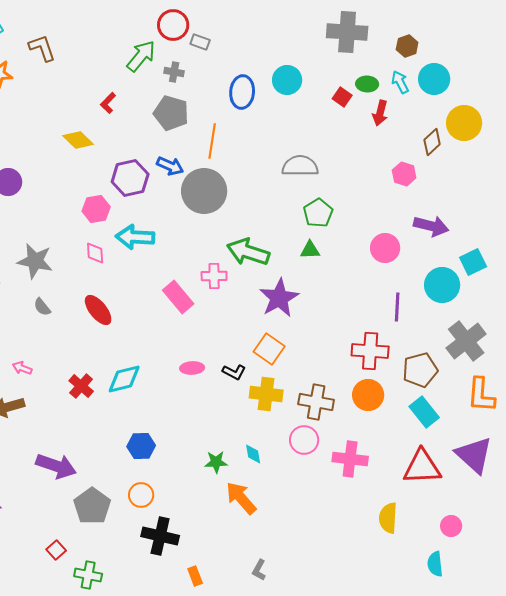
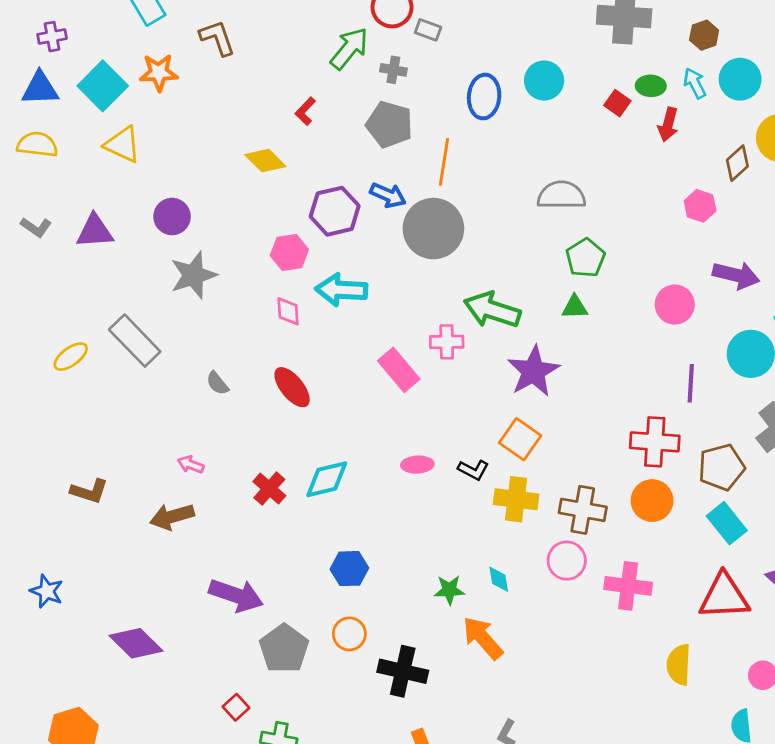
gray star: (35, 261) -> (193, 275), moved, turned -30
black cross: (160, 536) -> (403, 671), moved

